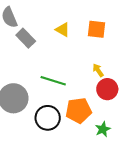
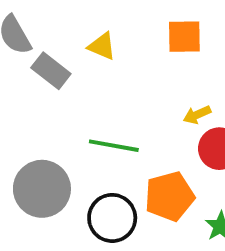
yellow triangle: (63, 30) -> (102, 46), moved
yellow arrow: (98, 70) -> (197, 115), turned -72

